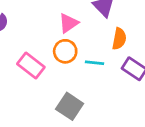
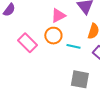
gray square: (70, 106) -> (80, 79), moved, turned -30

